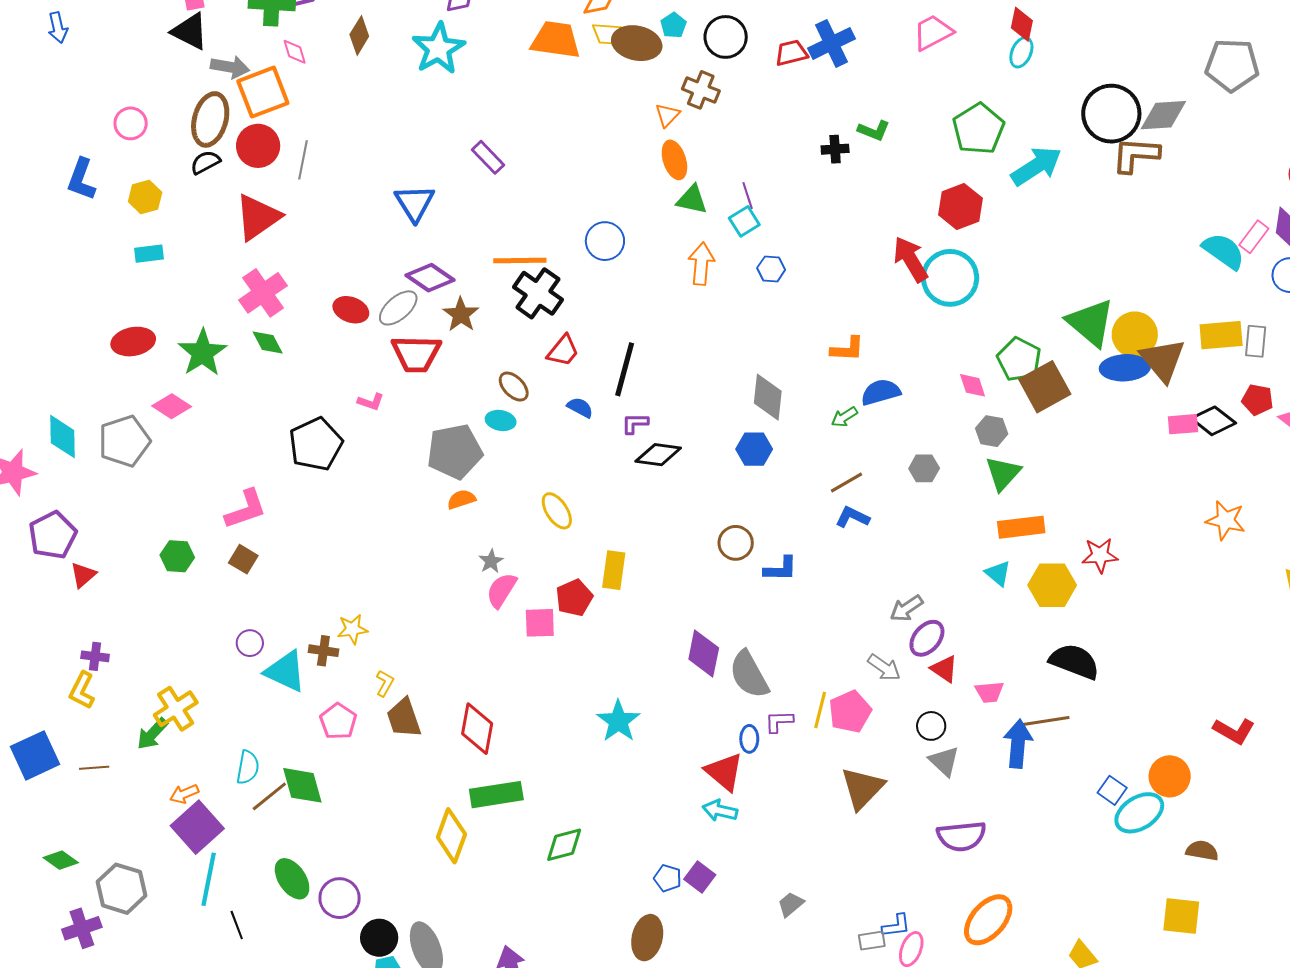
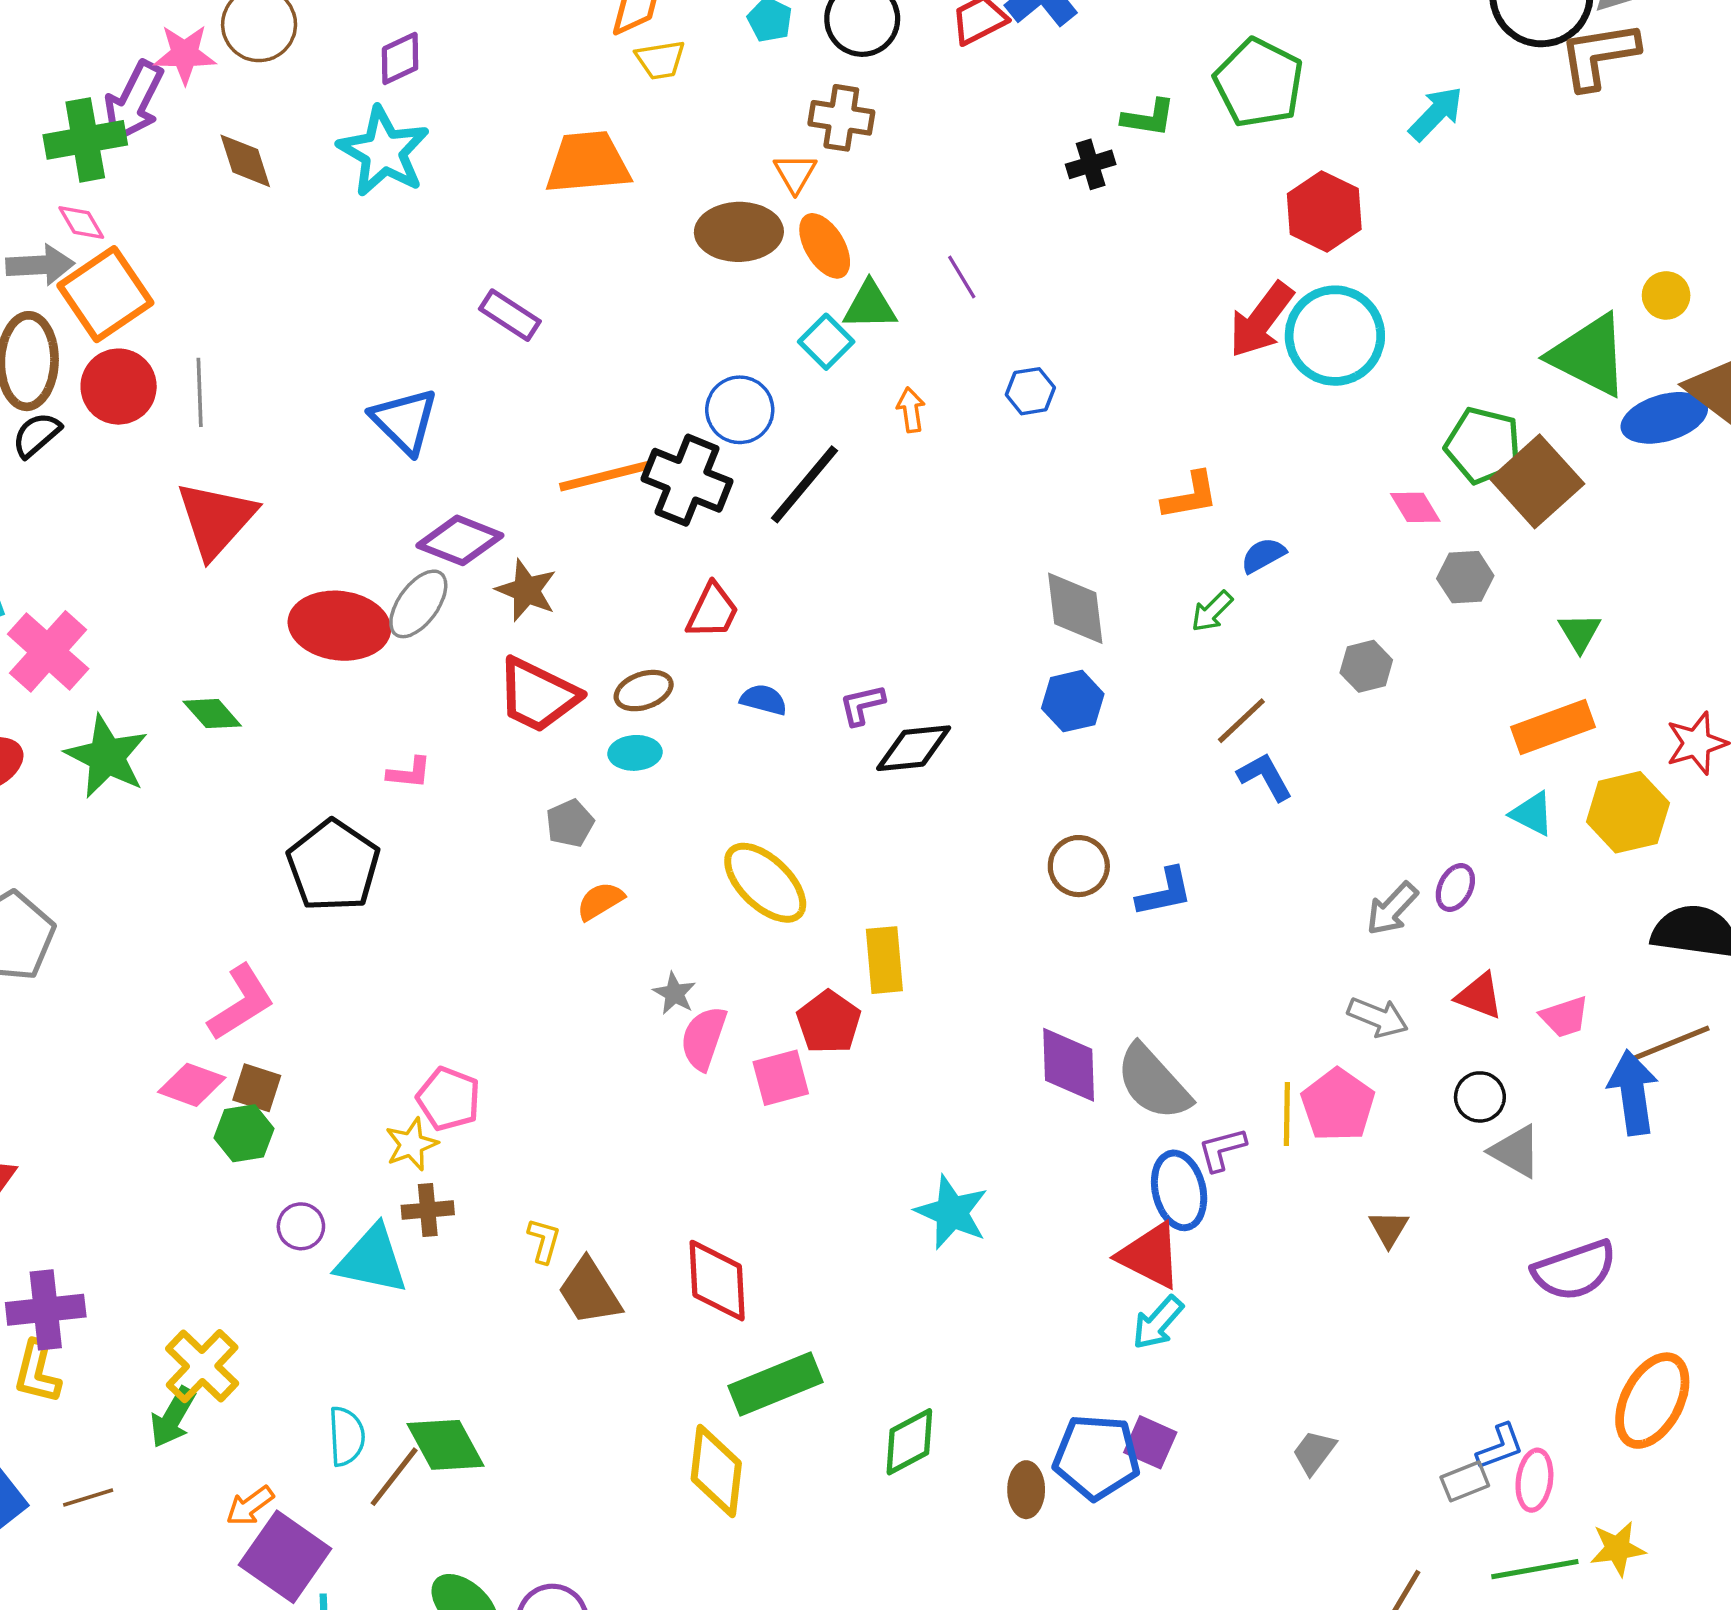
brown diamond: (359, 35) -> (245, 161), turned -36
orange trapezoid: (556, 40) -> (588, 163), moved
brown ellipse: (637, 43) -> (739, 232), moved
pink diamond: (295, 52) -> (81, 223), moved
green pentagon: (978, 129) -> (1259, 83), moved
cyan arrow: (1036, 166) -> (1436, 113), size x0.7
red triangle: (258, 217) -> (216, 519), moved
cyan square: (744, 221) -> (826, 342), moved
red arrow: (911, 259) -> (1261, 320), turned -99
orange arrow: (701, 264) -> (911, 410), size x0.6
pink cross: (263, 293) -> (48, 651), moved
black cross: (538, 293) -> (687, 480), moved
red ellipse: (351, 310) -> (339, 626), size x1.6
yellow circle: (1135, 335) -> (1666, 295), moved, size x0.6
red trapezoid: (416, 354) -> (538, 695), moved, turned 38
black line: (625, 369) -> (805, 484), moved, turned 38
brown ellipse: (514, 387) -> (644, 691), turned -52
blue semicircle: (881, 392) -> (1263, 555), size x0.7
pink diamond: (172, 406) -> (192, 1085), moved
gray pentagon: (455, 452) -> (570, 823), size x0.5
green triangle: (1003, 473) -> (1580, 632), moved, size x0.7
yellow ellipse: (557, 511) -> (765, 883), size x1.4
blue L-shape: (852, 517) -> (1265, 777), turned 48
green hexagon: (177, 556) -> (244, 1133), moved
yellow star: (352, 629) -> (411, 1144), moved
purple ellipse: (927, 638) -> (1455, 887), moved, size x0.7
purple cross: (95, 656) -> (46, 1310), size x1.6
pink pentagon: (338, 721) -> (449, 1099), moved
blue ellipse: (749, 739) -> (1179, 1190), size x1.6
brown triangle: (862, 788) -> (1389, 1229), size x0.5
cyan arrow: (720, 811) -> (1158, 1323), turned -48
blue pentagon: (668, 878) -> (1097, 1457), size x1.8
brown ellipse: (647, 938) -> (1026, 1490), moved, size x0.7

